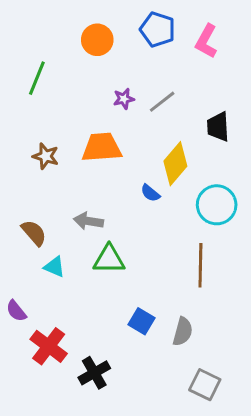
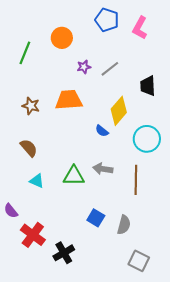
orange circle: (97, 40) -> (62, 38), moved
gray arrow: (88, 221) -> (103, 169), moved
brown semicircle: (34, 233) -> (29, 148), moved

